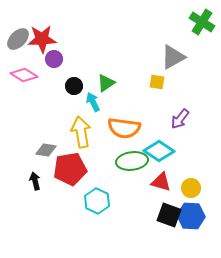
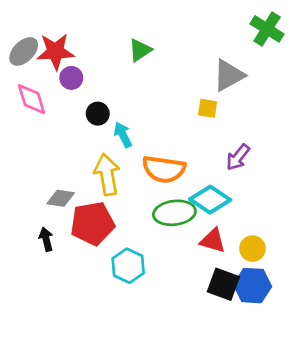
pink diamond: (24, 75) -> (32, 99), turned 40
green triangle: (106, 83) -> (140, 50), moved

